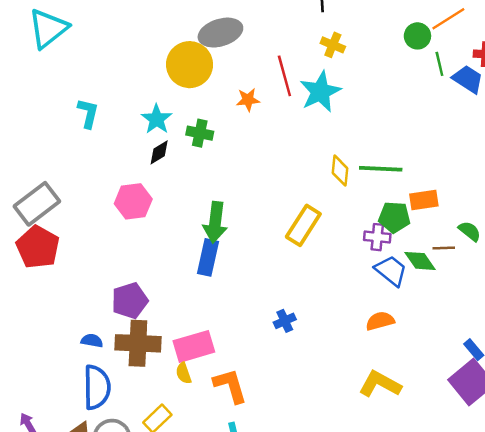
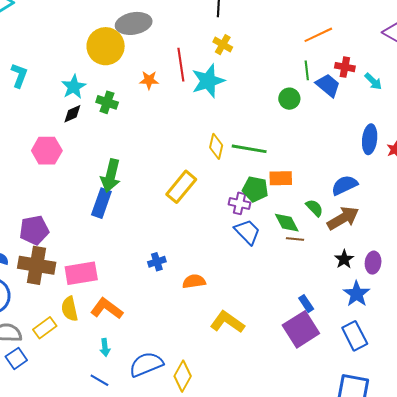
green circle: (417, 36) -> (289, 99), moved
brown line: (444, 248) -> (295, 239), moved
green diamond: (420, 261) -> (287, 223), moved
orange semicircle: (380, 321) -> (194, 281), moved
yellow semicircle: (184, 373) -> (70, 309), moved, size x1.4
orange L-shape: (230, 386) -> (107, 309), turned -44

